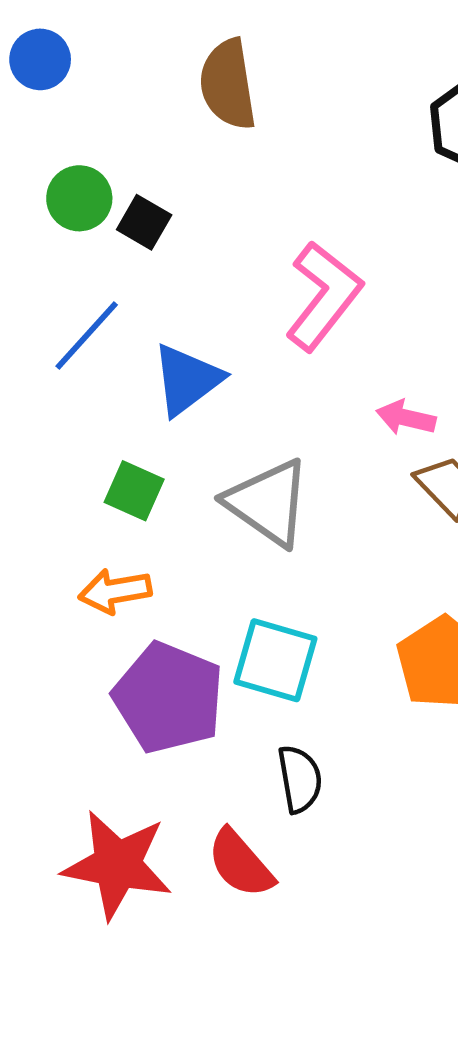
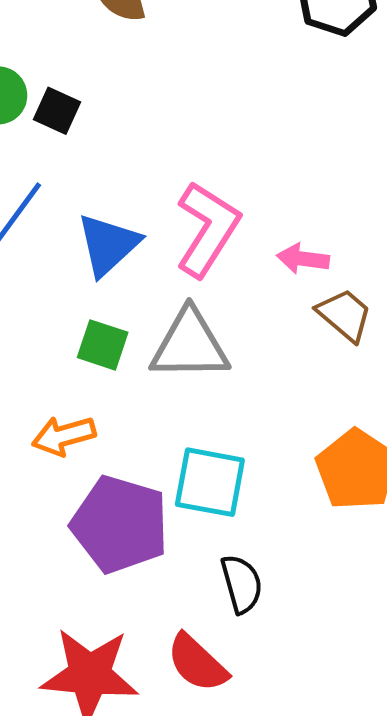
pink L-shape: (324, 296) -> (207, 229), moved
green square: (134, 491) -> (103, 345), moved
gray triangle: (268, 503) -> (190, 345), turned -30

